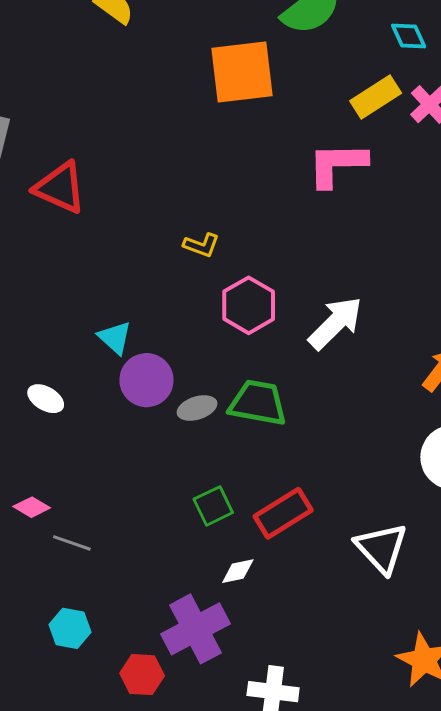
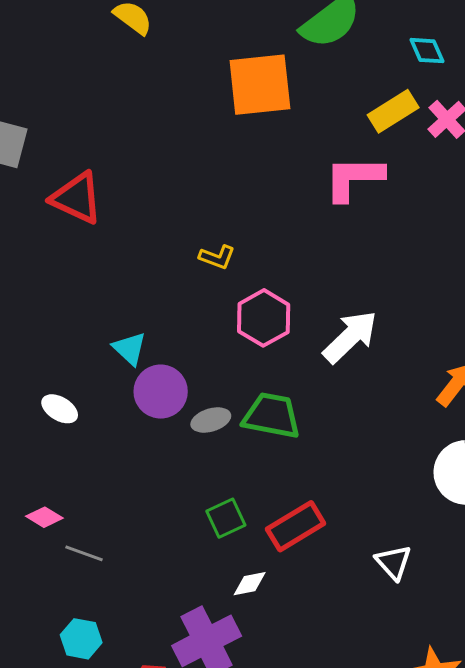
white triangle: (381, 548) -> (393, 562), size x0.7

